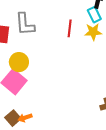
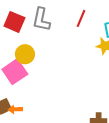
red line: (70, 28) -> (81, 18), moved

